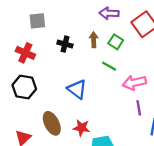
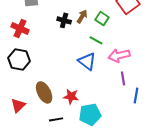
brown arrow: (94, 40) -> (82, 16), turned 32
black cross: (65, 44) -> (64, 20), moved
blue triangle: (77, 89) -> (87, 61), moved

